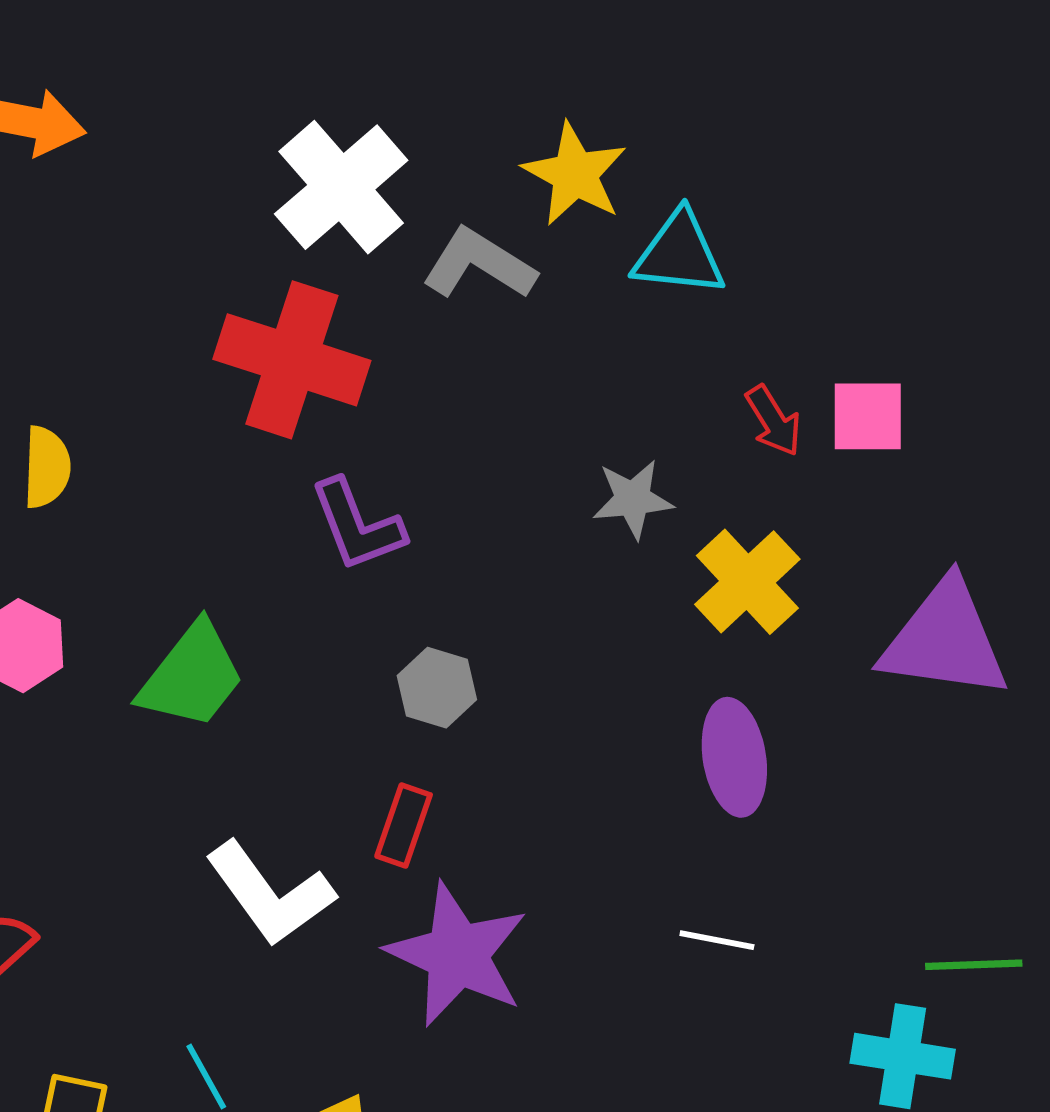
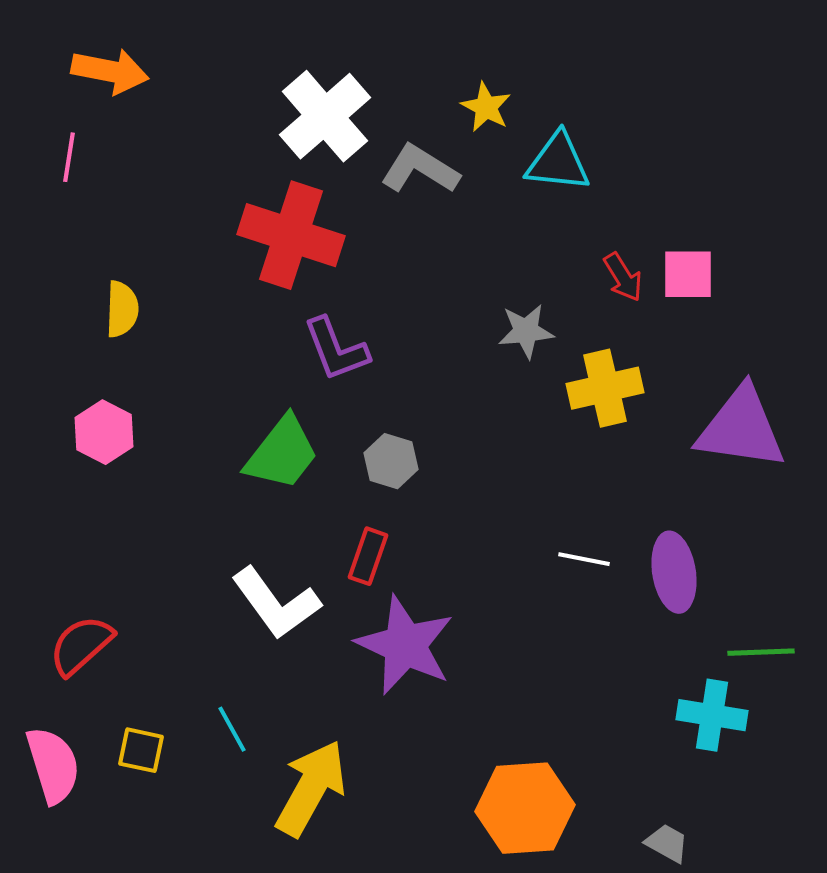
yellow star: (575, 174) -> (486, 107), size x0.7
yellow cross: (747, 582) -> (605, 388), turned 30
green trapezoid: (192, 676) -> (282, 453), moved
purple ellipse: (734, 757) -> (674, 572), moved
white line: (717, 940) -> (584, 559), moved

